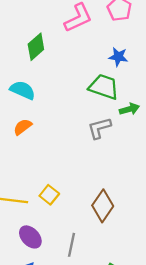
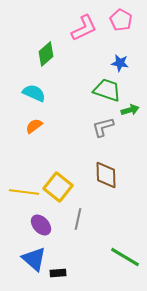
yellow square: (49, 195) -> (58, 187), size x1.6
brown diamond: (103, 206) -> (106, 175), moved, turned -36
gray line: (72, 245) -> (78, 219), moved

